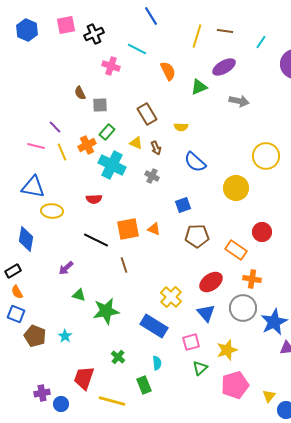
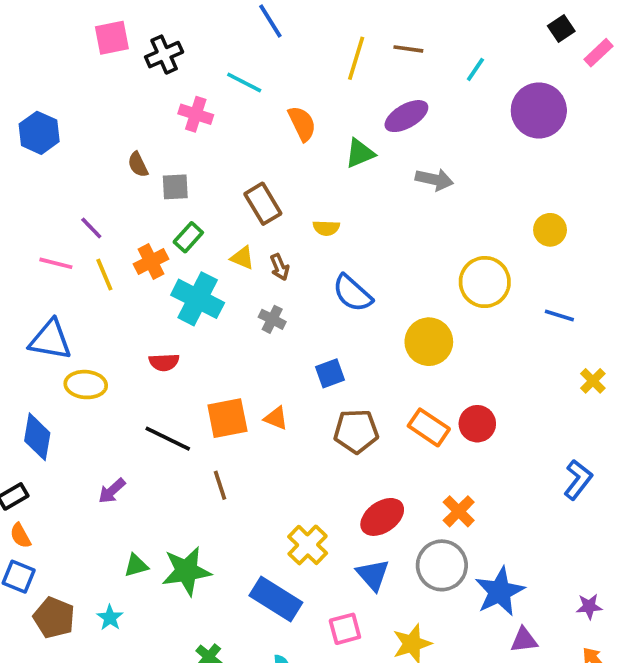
blue hexagon: (27, 30) -> (39, 133), moved
orange rectangle: (236, 250) -> (429, 427), moved
orange cross: (252, 279) -> (459, 511), turned 36
green triangle: (79, 295) -> (136, 565), moved, turned -32

